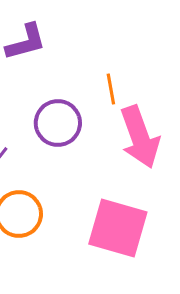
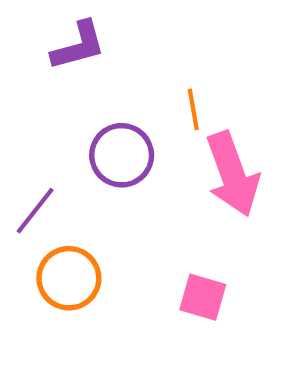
pink square: (118, 228) -> (203, 297), size x0.6

